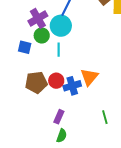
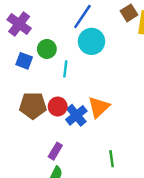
purple cross: (38, 18) -> (19, 24), moved, turned -30
cyan circle: (61, 26) -> (91, 41), moved
blue cross: (72, 86) -> (76, 115), turned -30

